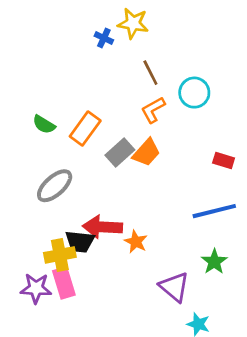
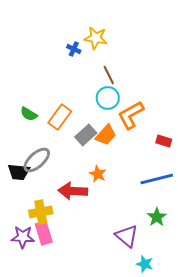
cyan circle: (194, 93) -> (108, 98), moved
orange L-shape: (153, 110) -> (131, 115), moved, size x1.4
black trapezoid: (80, 242) -> (19, 172), moved
orange star: (136, 242) -> (98, 174), moved

